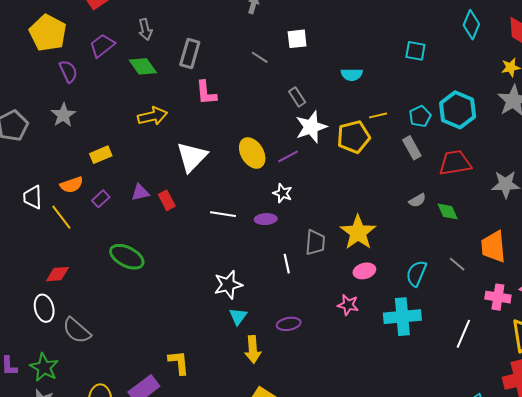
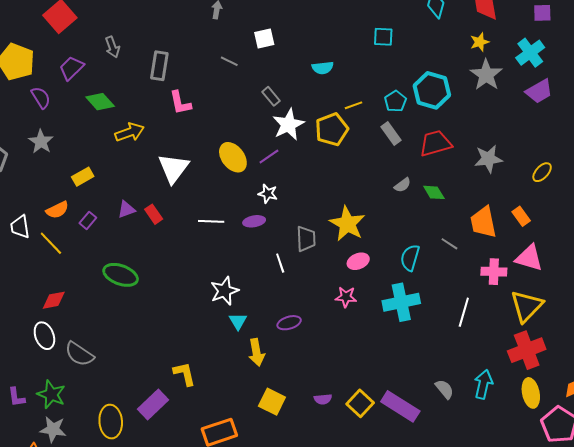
green diamond: (143, 66) -> (100, 102), moved

